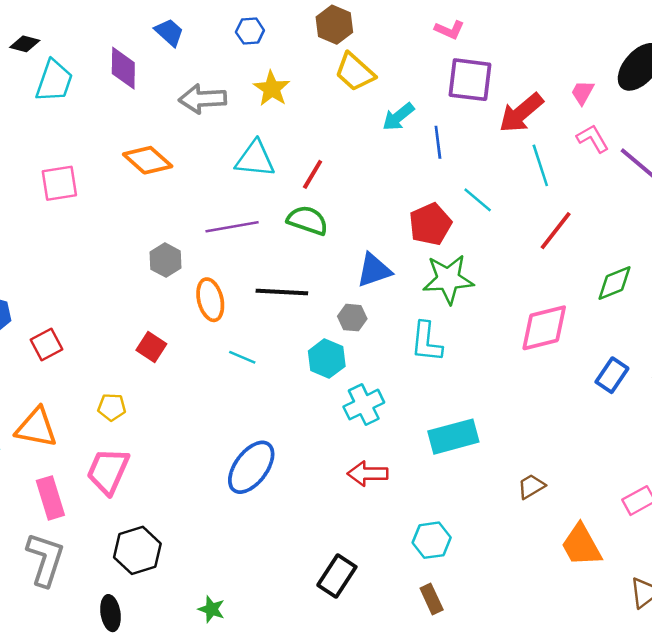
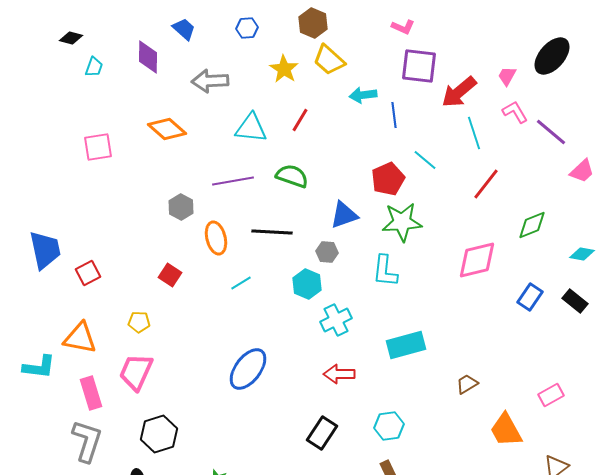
cyan trapezoid: (54, 81) -> (94, 67), size x0.6
yellow star: (272, 89) -> (284, 69), moved
cyan arrow: (398, 117) -> (363, 95), turned 32
red line: (313, 174) -> (300, 120), moved
cyan line: (242, 357) -> (241, 283), turned -55
black rectangle: (337, 576) -> (322, 433), moved

